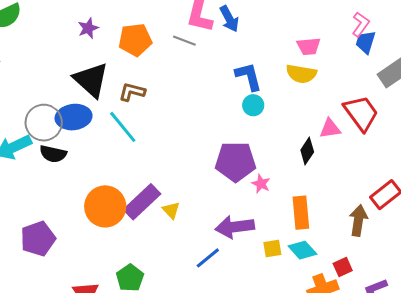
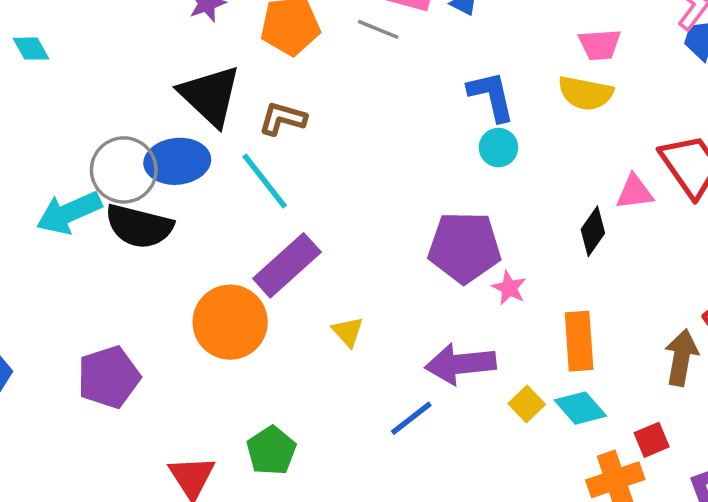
black semicircle: (53, 154) -> (139, 226), size x1.4
purple rectangle: (142, 202) -> (287, 265), moved
yellow square: (272, 249) -> (527, 404), turned -36

